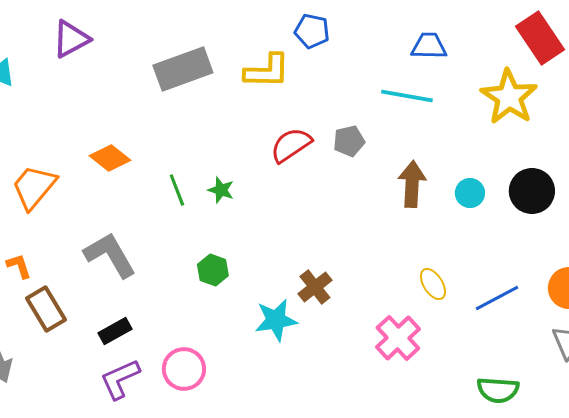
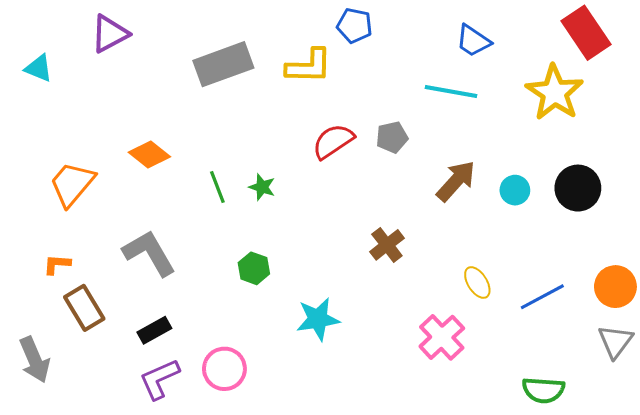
blue trapezoid: (429, 46) -> (473, 41), turned -147
brown arrow: (412, 184) -> (456, 181), turned 39
orange L-shape: (19, 266) -> (57, 264), turned -68
brown cross: (315, 287) -> (387, 245), moved

